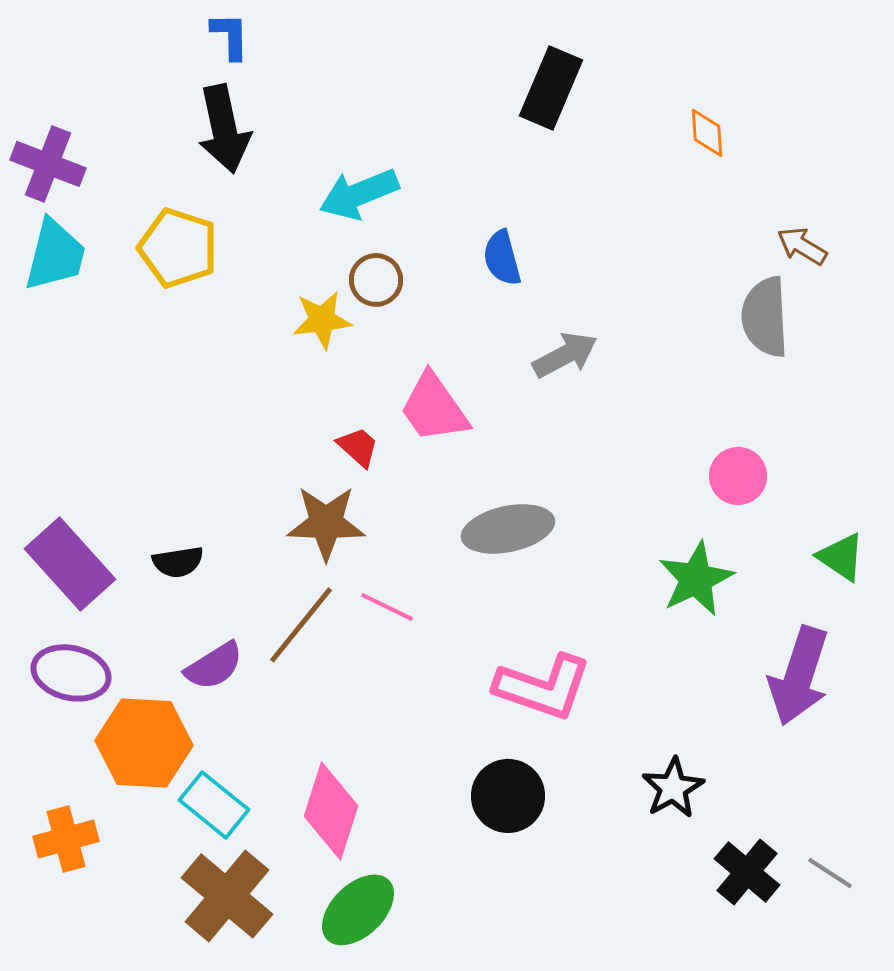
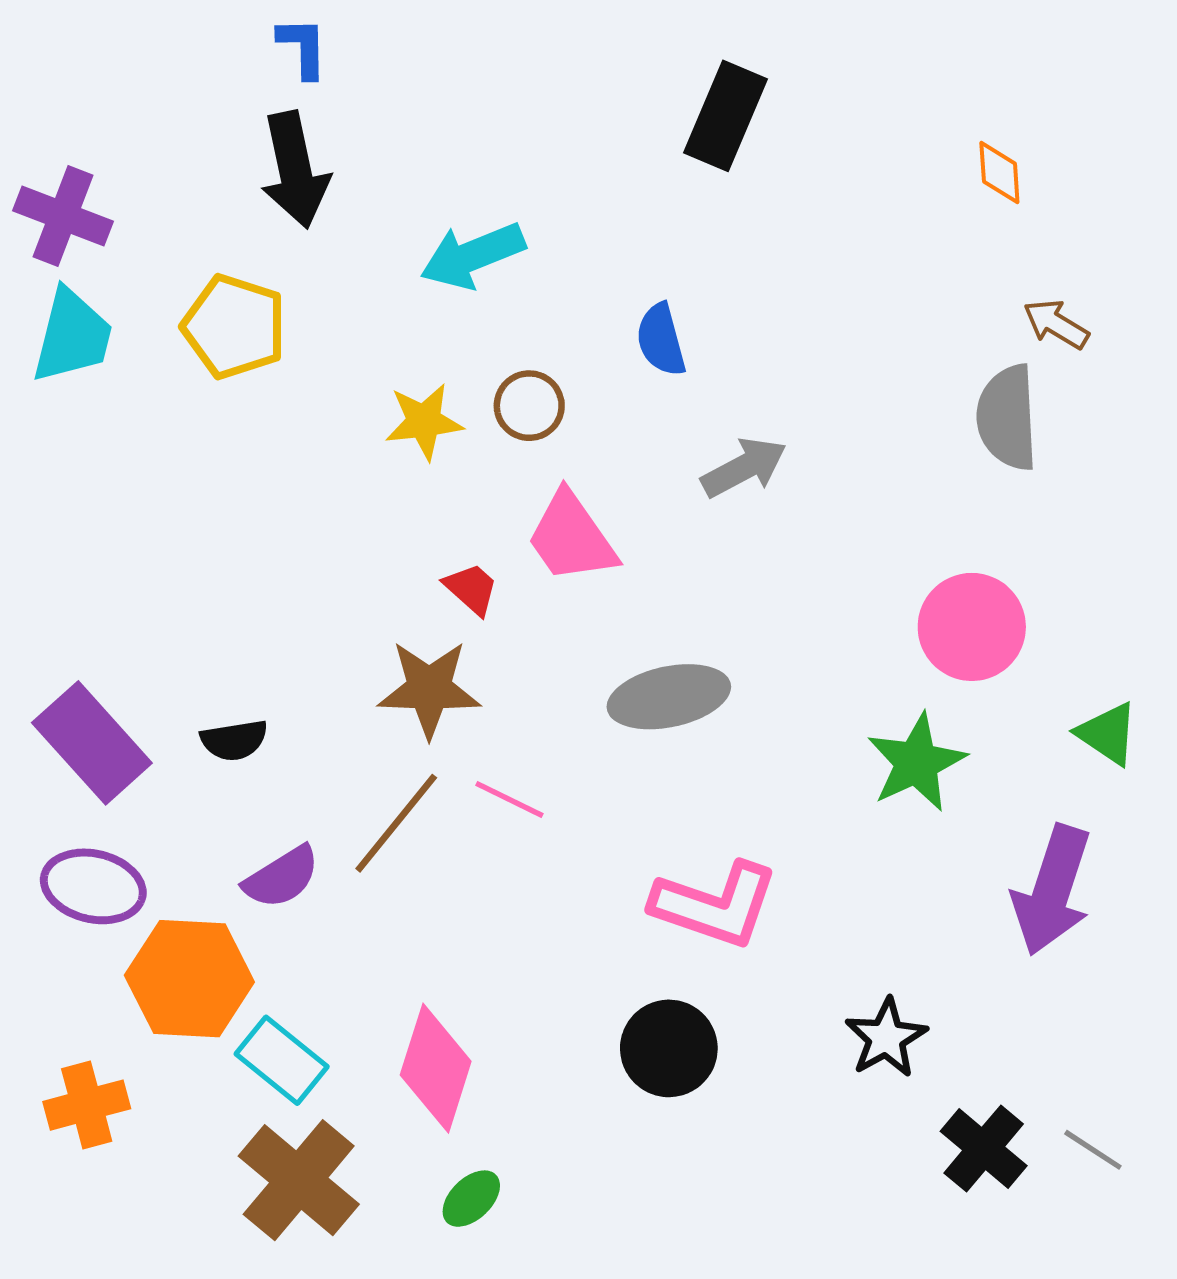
orange diamond: (707, 133) -> (999, 173), moved
brown circle: (376, 280) -> (529, 406), moved
pink circle: (738, 476) -> (972, 627), size x1.4
green ellipse: (358, 910) -> (471, 1199), size x0.6

